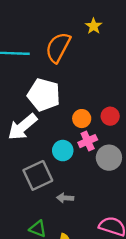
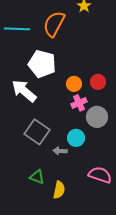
white arrow: (22, 127) -> (24, 91), turned 80
cyan circle: (63, 151) -> (76, 138), moved
gray square: (38, 175) -> (37, 132), turned -30

